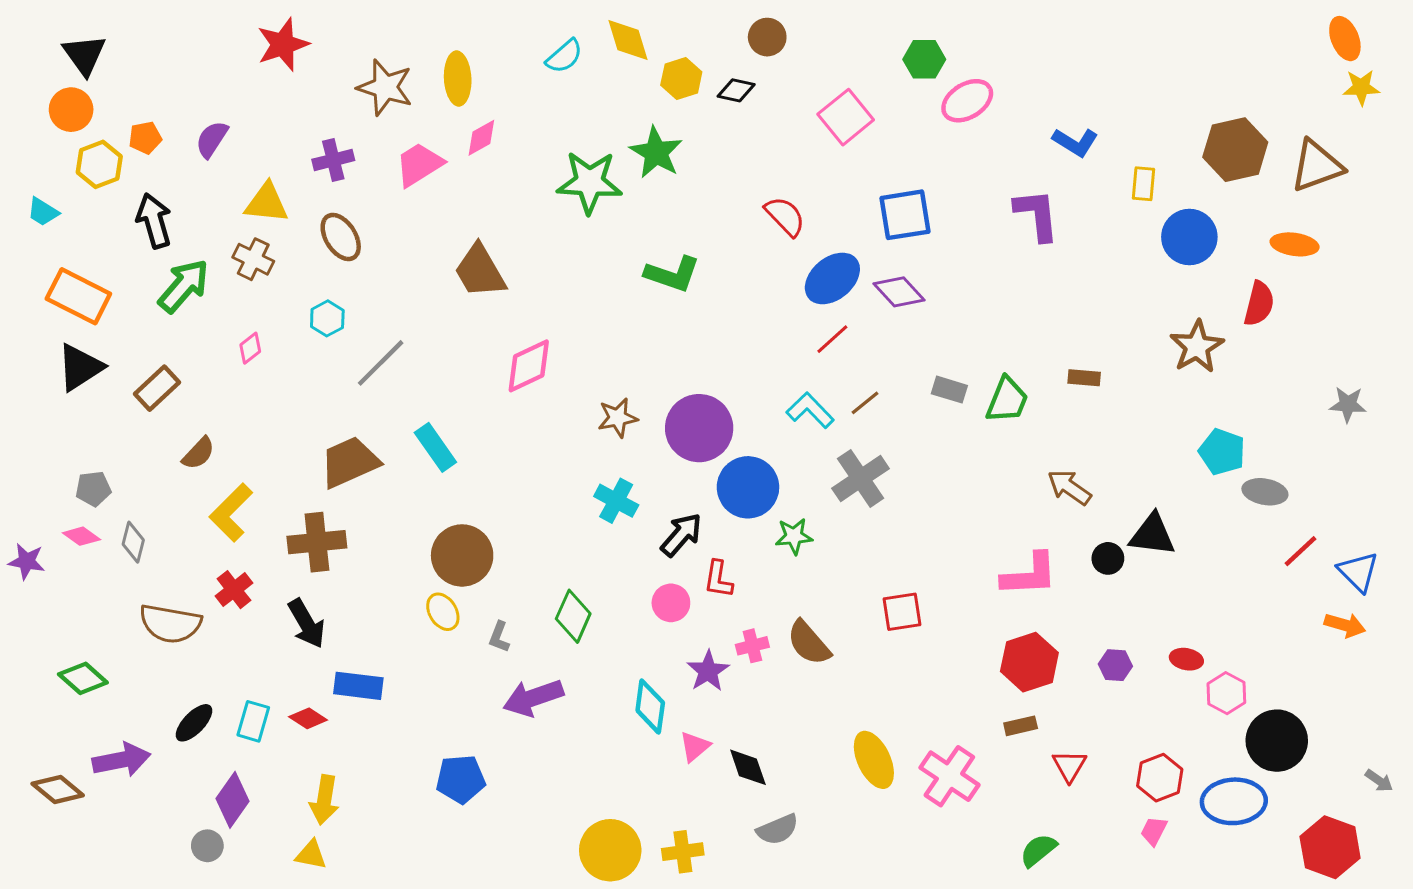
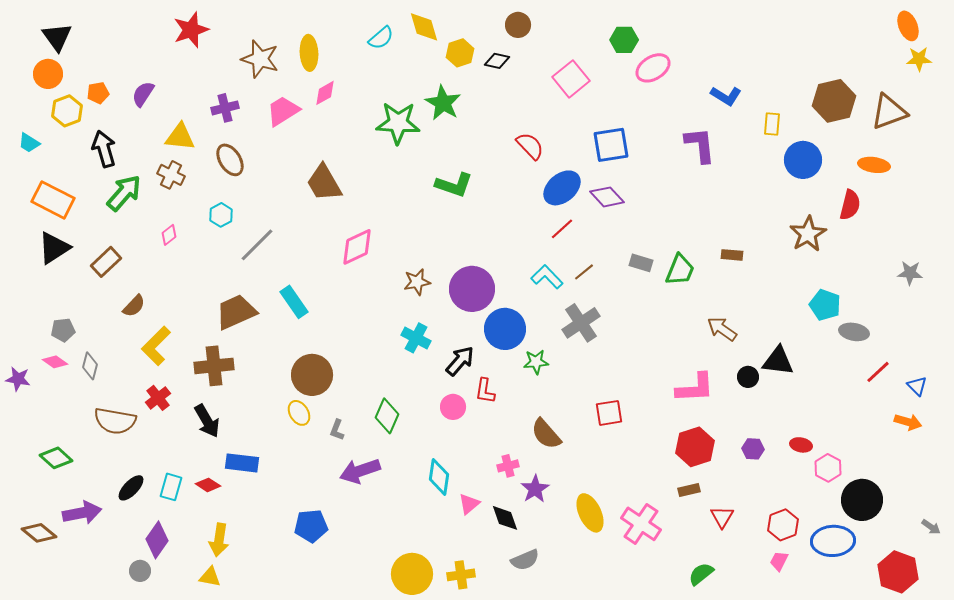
blue triangle: (1358, 572) -> (917, 386), size x0.7
pink cross: (752, 646) -> (508, 466), moved
purple star: (708, 671) -> (535, 489), moved

